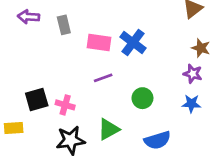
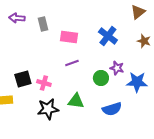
blue cross: (133, 43) -> (108, 36), moved
purple star: (193, 74) -> (117, 68), moved
blue star: (191, 104) -> (137, 82), size x1.5
green triangle: (109, 129) -> (76, 101), turned 36

